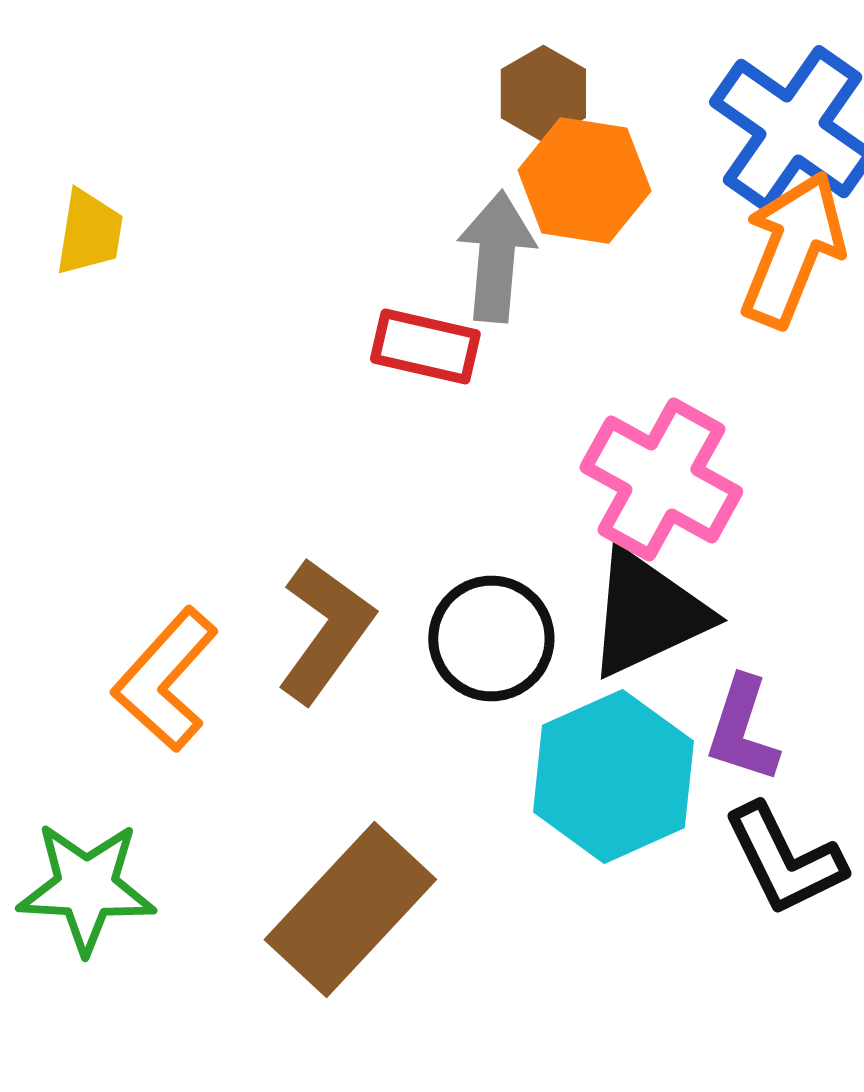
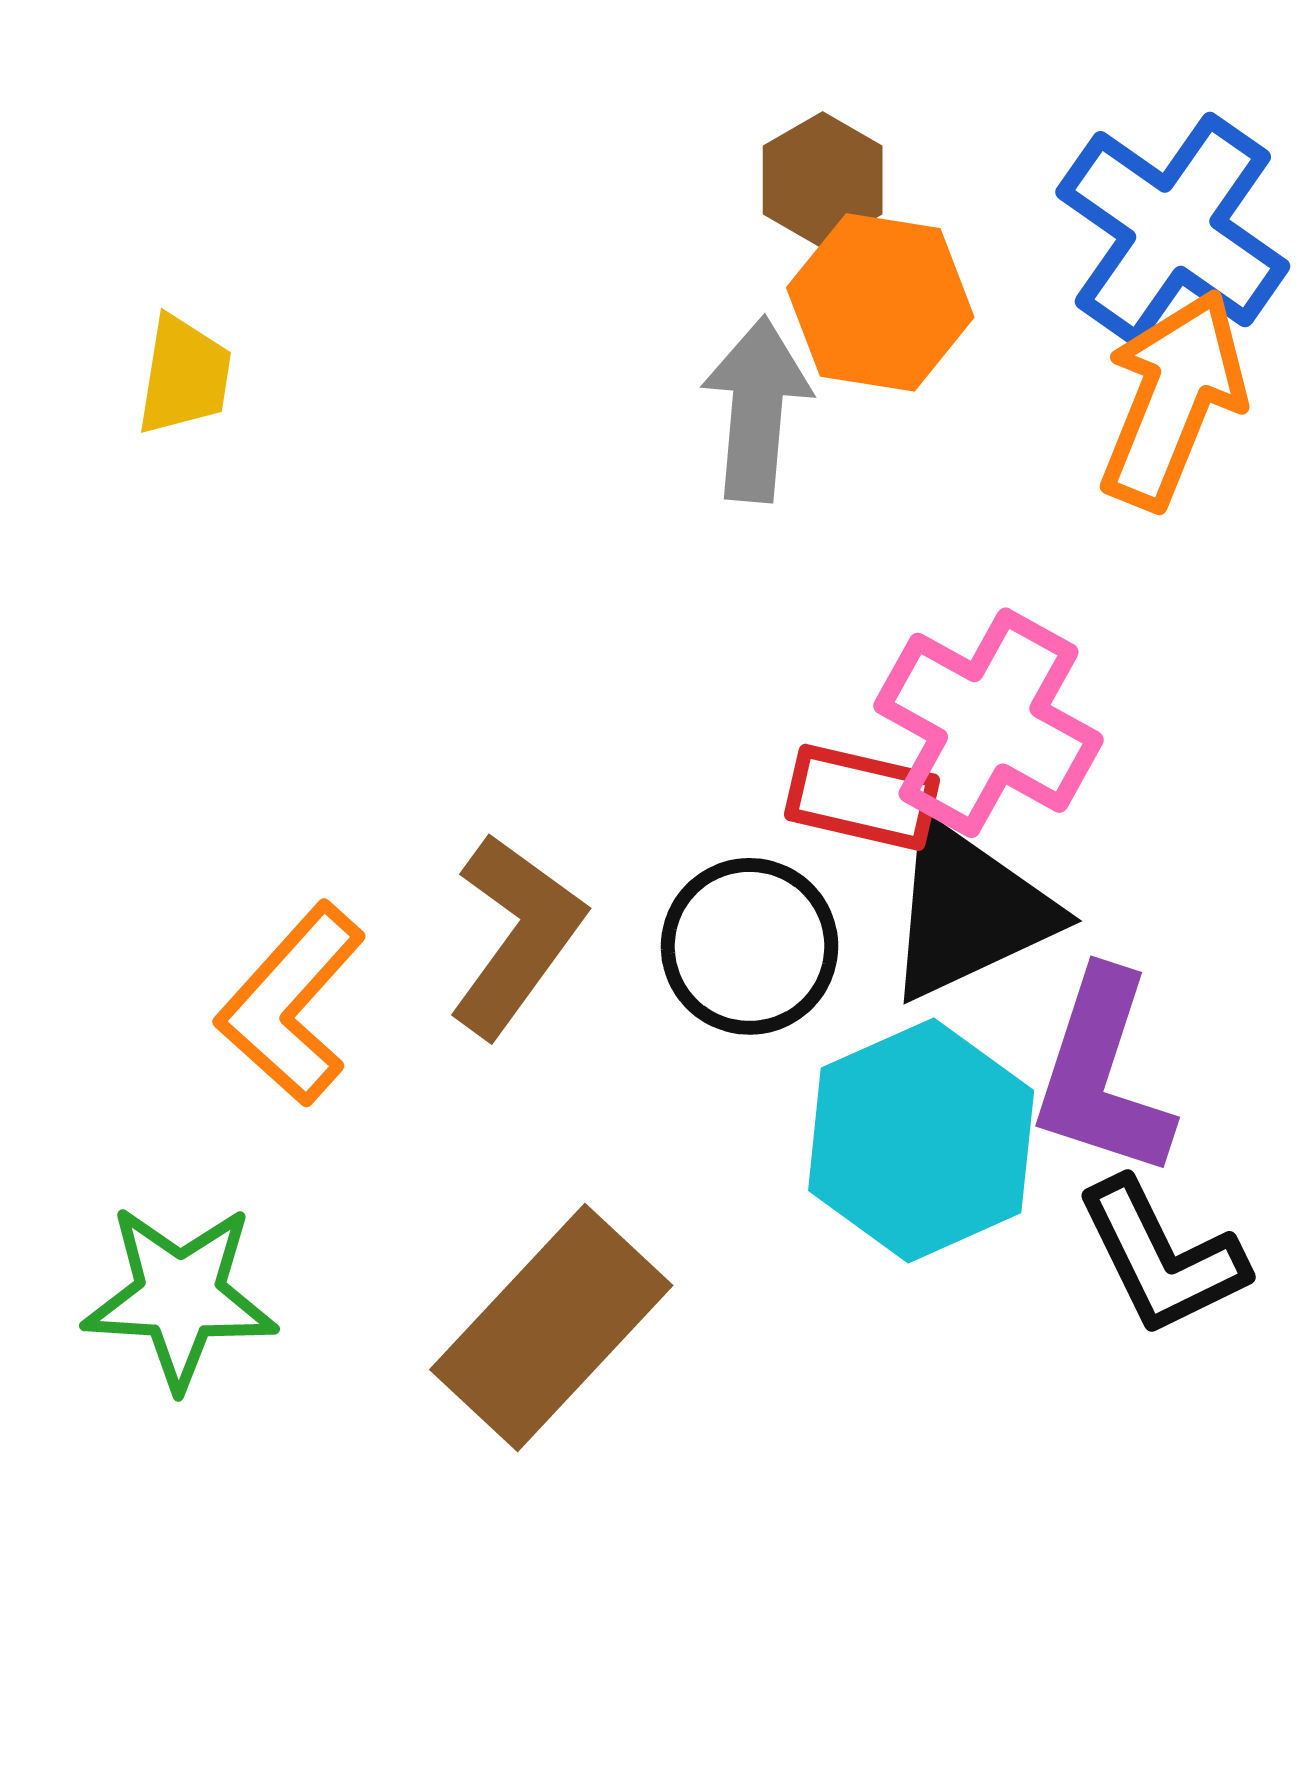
red rectangle: (425, 346) -> (862, 797), moved
purple L-shape: (742, 730) -> (1102, 1074), size x1.4

